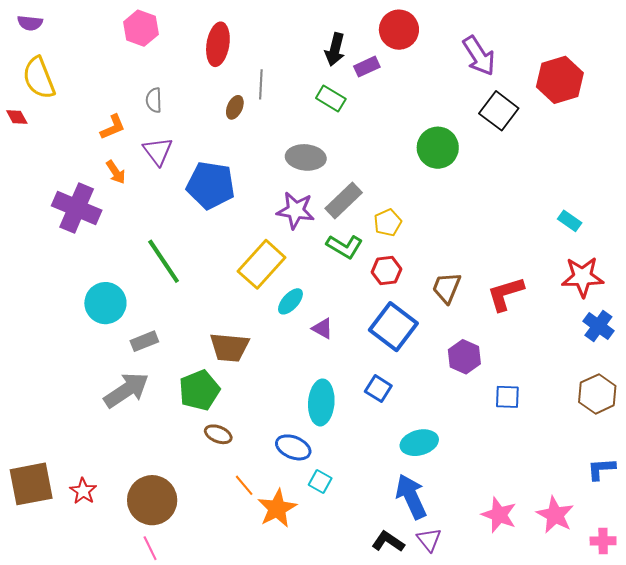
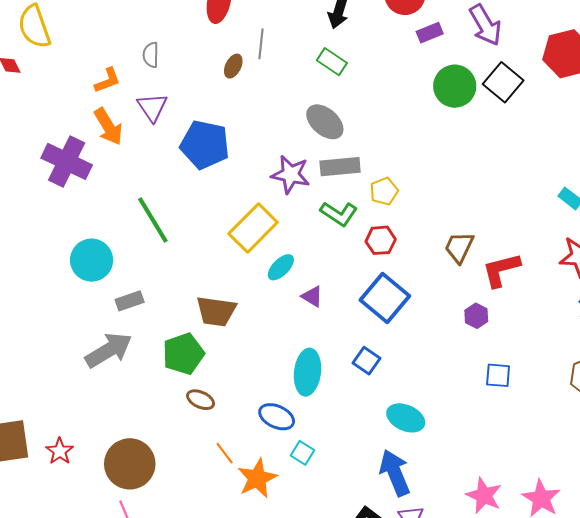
purple rectangle: (367, 67) -> (430, 33), moved
green circle: (438, 148) -> (455, 86), moved
gray ellipse: (306, 157) -> (325, 122), moved, turned 33
orange arrow: (116, 172) -> (108, 127), size x1.5
gray rectangle: (344, 201) -> (340, 167), turned 36
brown trapezoid: (447, 288) -> (459, 247), moved
purple hexagon: (464, 357) -> (476, 316), moved, size x0.7
cyan ellipse: (419, 443) -> (406, 418), turned 36

